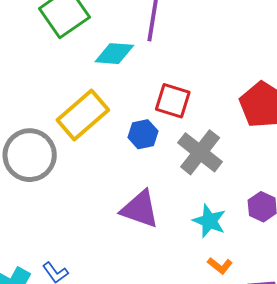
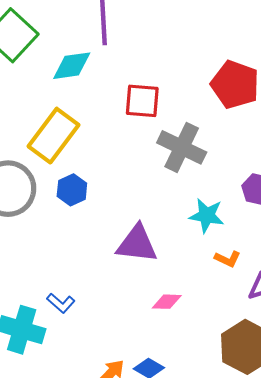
blue hexagon: (143, 134) -> (72, 190), moved
purple triangle: (140, 209) -> (137, 244), moved

